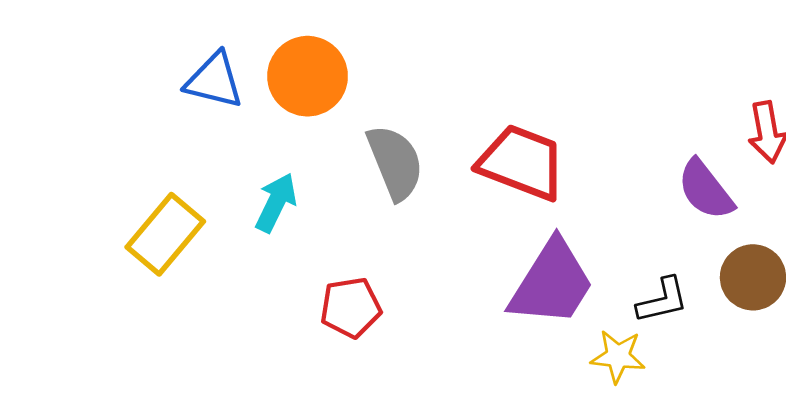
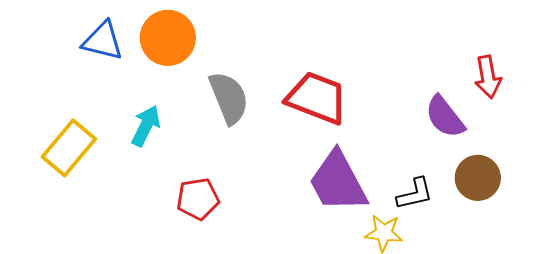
purple trapezoid: (552, 283) -> (338, 182), turned 120

